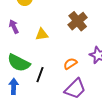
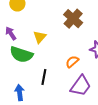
yellow triangle: (42, 34) -> (40, 37), turned -32
green semicircle: (19, 63) -> (21, 55), moved

